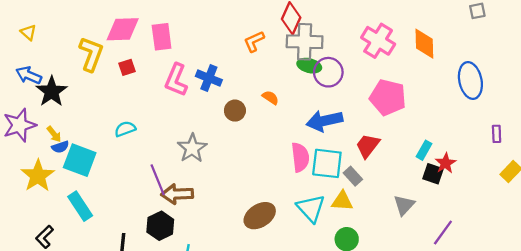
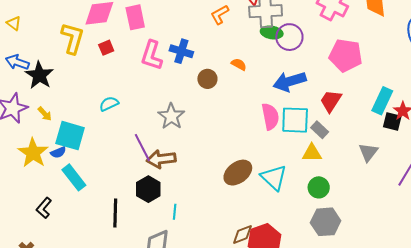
blue semicircle: (60, 147) -> (58, 152), moved
cyan rectangle: (424, 150) -> (382, 101), size x1.5
cyan triangle: (311, 208) -> (274, 178), moved

